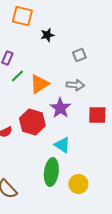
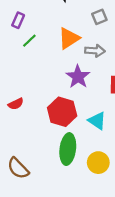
orange triangle: (39, 84) -> (69, 38), moved
red hexagon: (32, 122) -> (62, 112), moved
cyan triangle: (62, 145) -> (97, 121), moved

